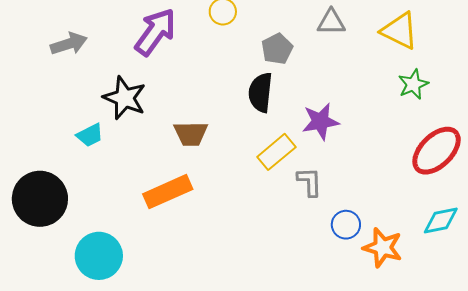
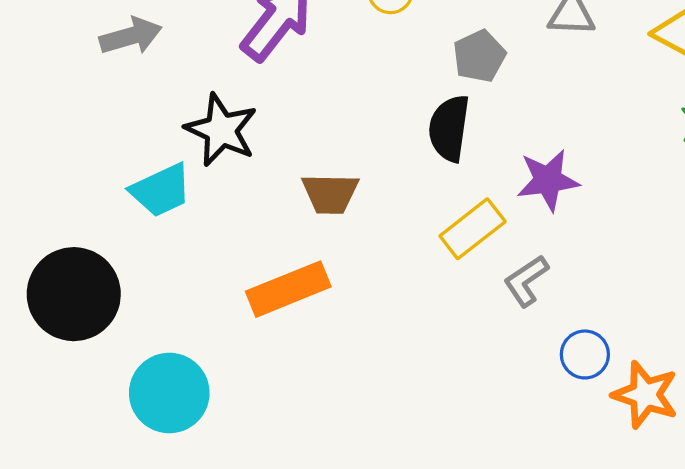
cyan trapezoid: (90, 135) -> (161, 190), size x1.4
gray L-shape: (309, 182) -> (526, 281), turned -124

